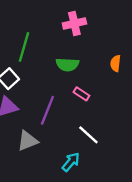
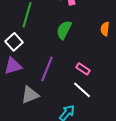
green semicircle: (67, 65) -> (64, 30), turned 114
pink rectangle: (81, 94) -> (83, 69), moved

